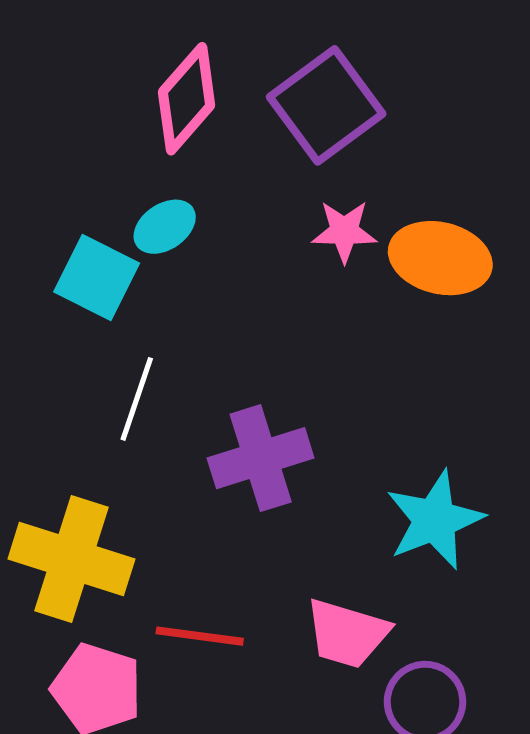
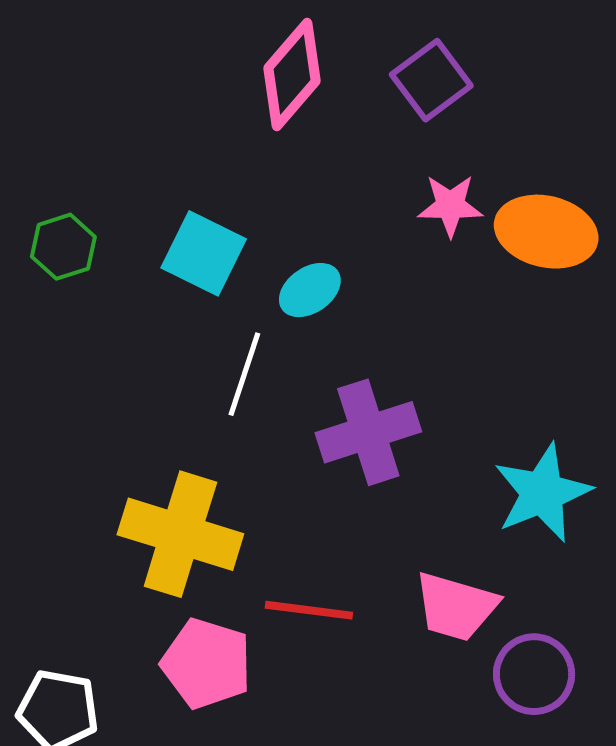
purple square: (326, 105) -> (431, 80), size x0.7
cyan ellipse: (165, 227) -> (310, 290), moved

